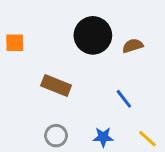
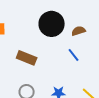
blue line: (124, 99) -> (74, 55), moved

